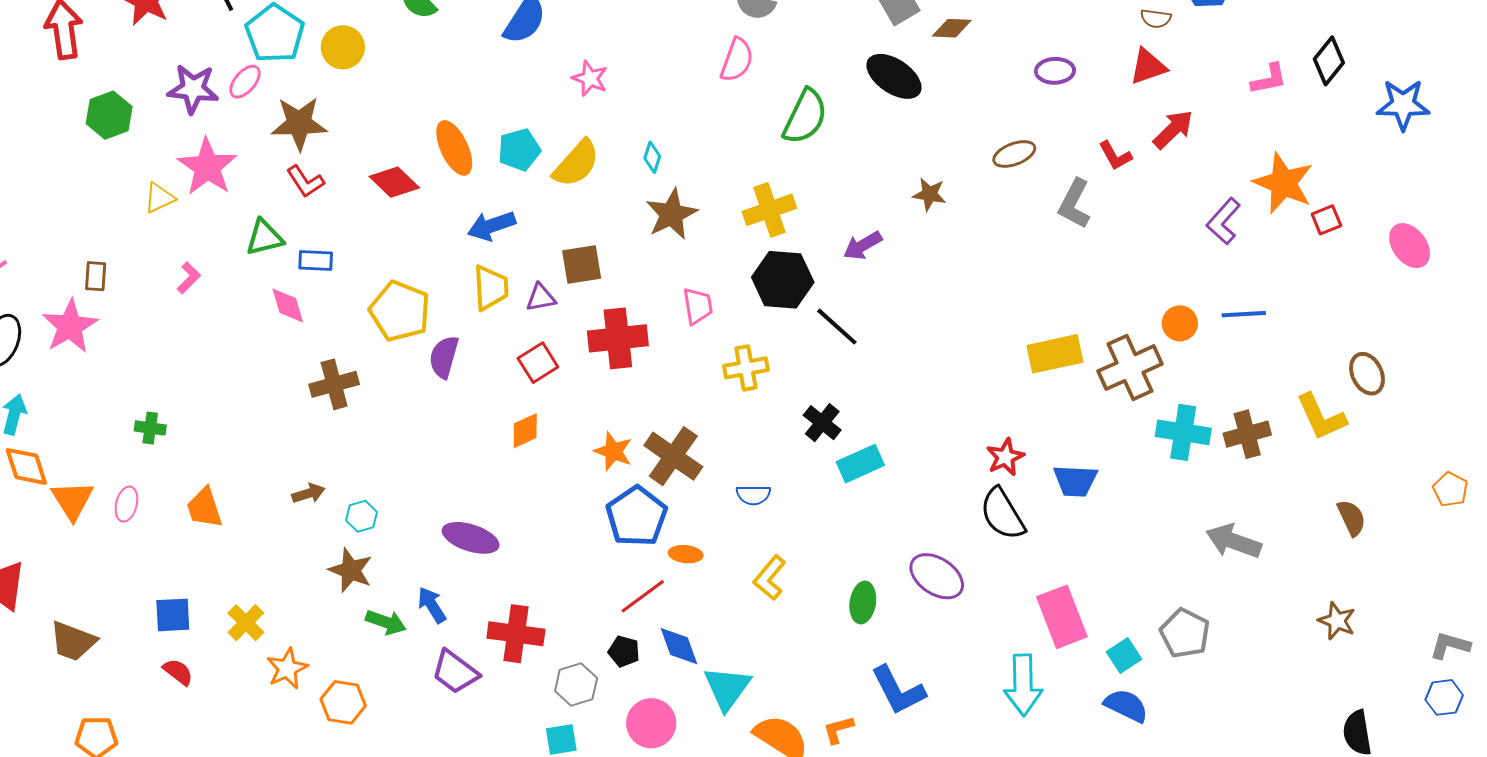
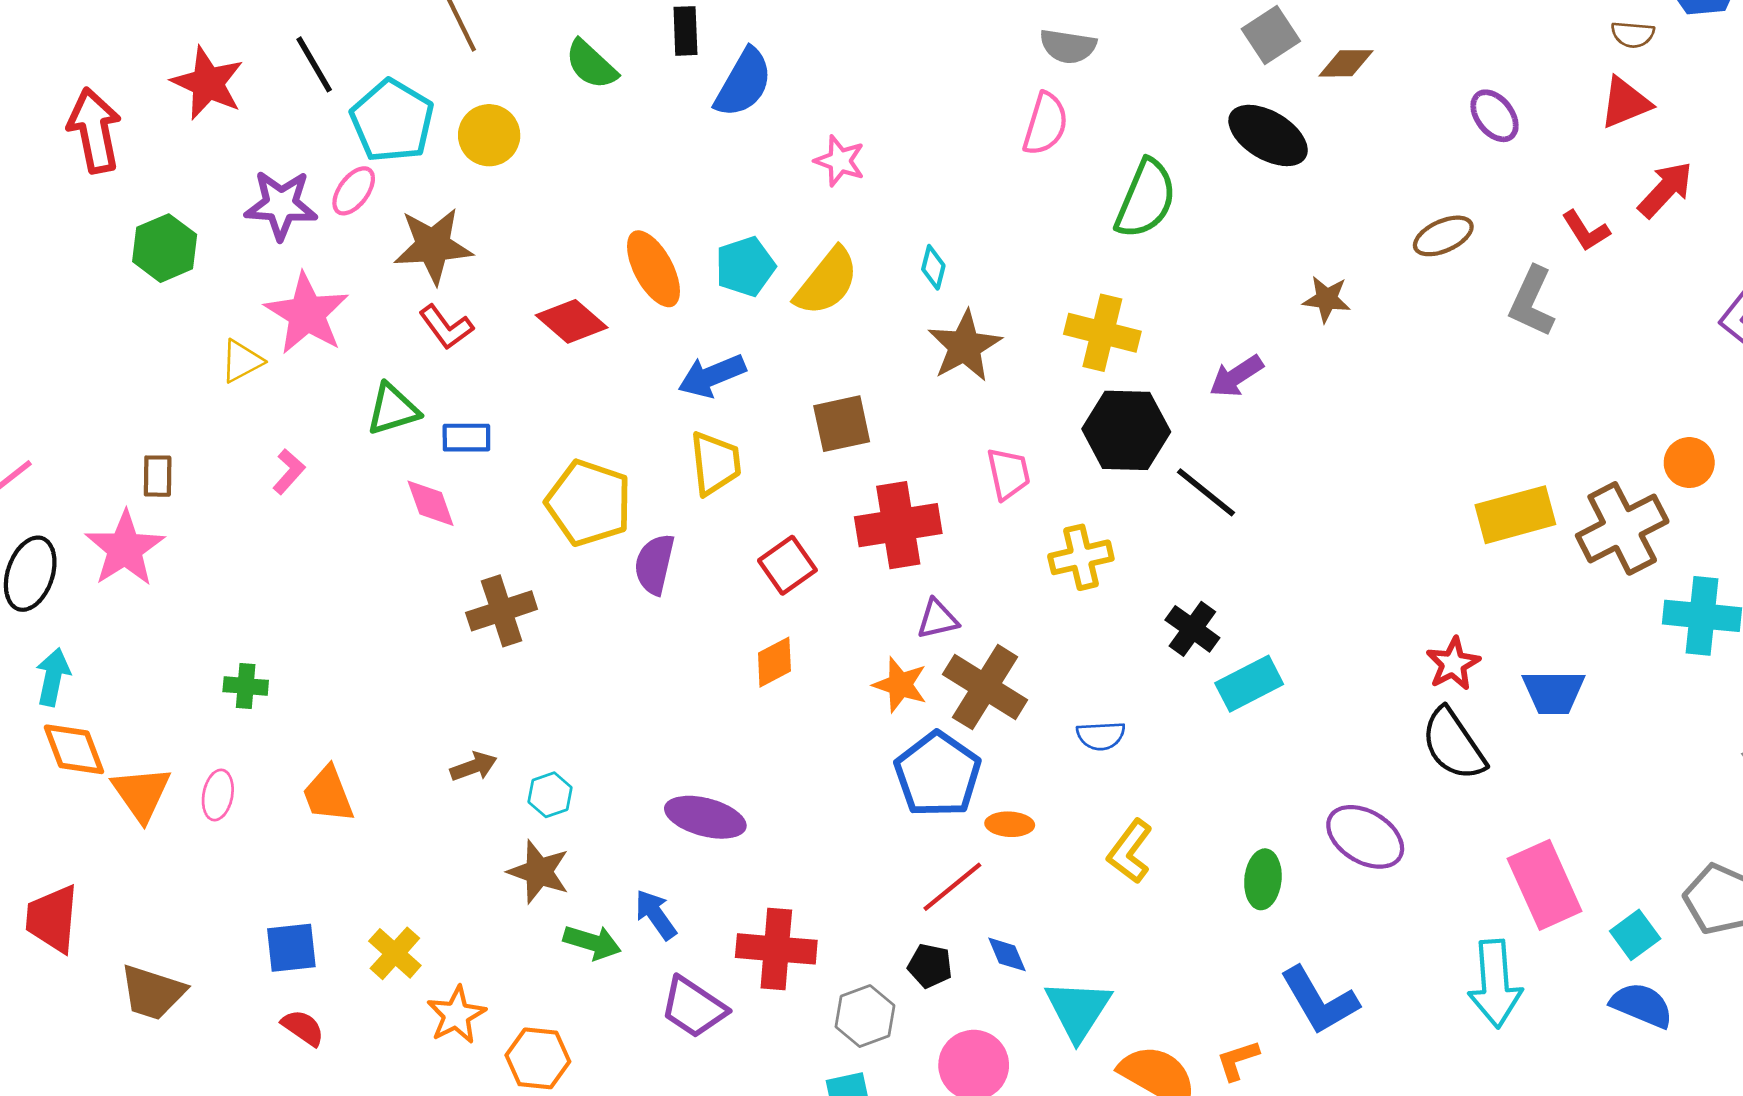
purple ellipse: (1055, 71) -> (1495, 116), turned 57
yellow cross: (769, 210) -> (1102, 333), turned 36
purple triangle: (541, 298) -> (937, 619), moved
blue diamond: (679, 646) -> (1007, 954), size x0.7

